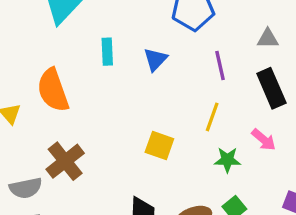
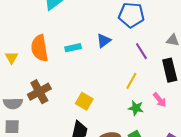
cyan rectangle: (107, 52) -> (73, 48), moved, turned 70
purple line: (220, 66) -> (141, 51), turned -30
yellow square: (159, 146) -> (84, 101), moved

